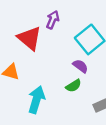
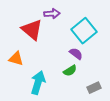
purple arrow: (53, 20) -> (52, 14), turned 63

